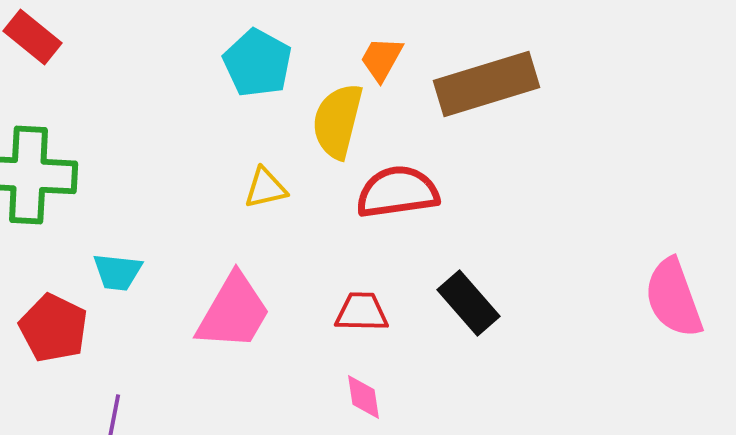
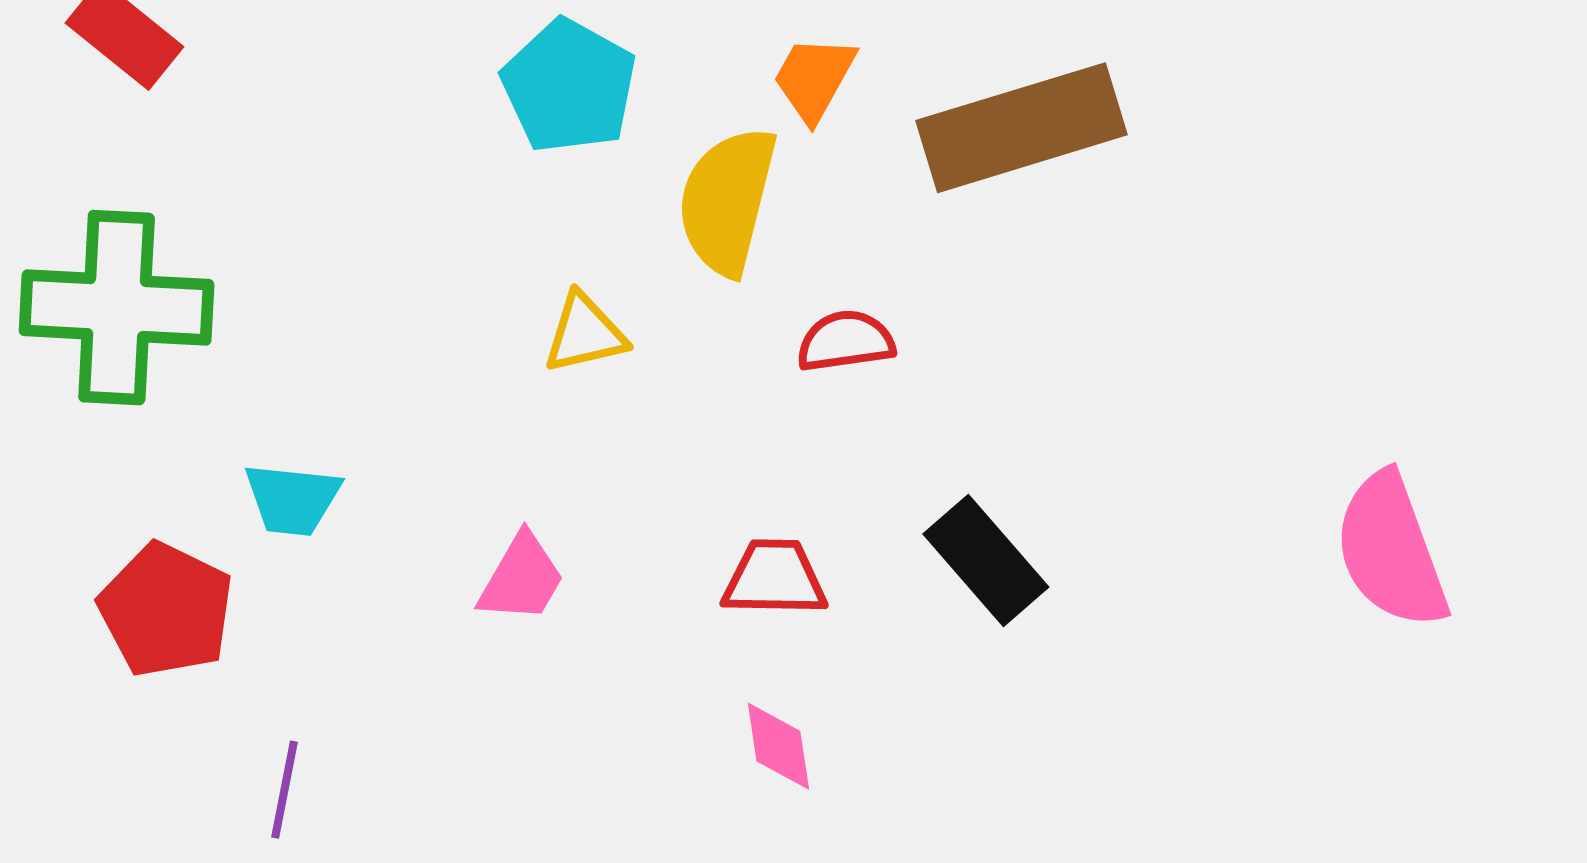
red semicircle: (398, 192) -> (846, 341), size x0.6
pink trapezoid: (234, 312) -> (522, 578), size x0.6

